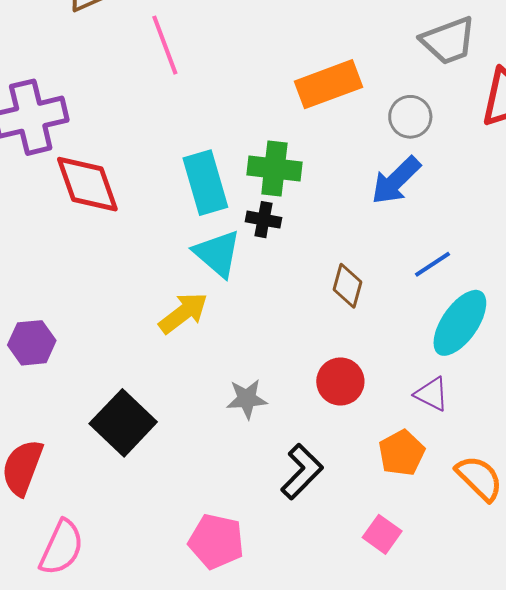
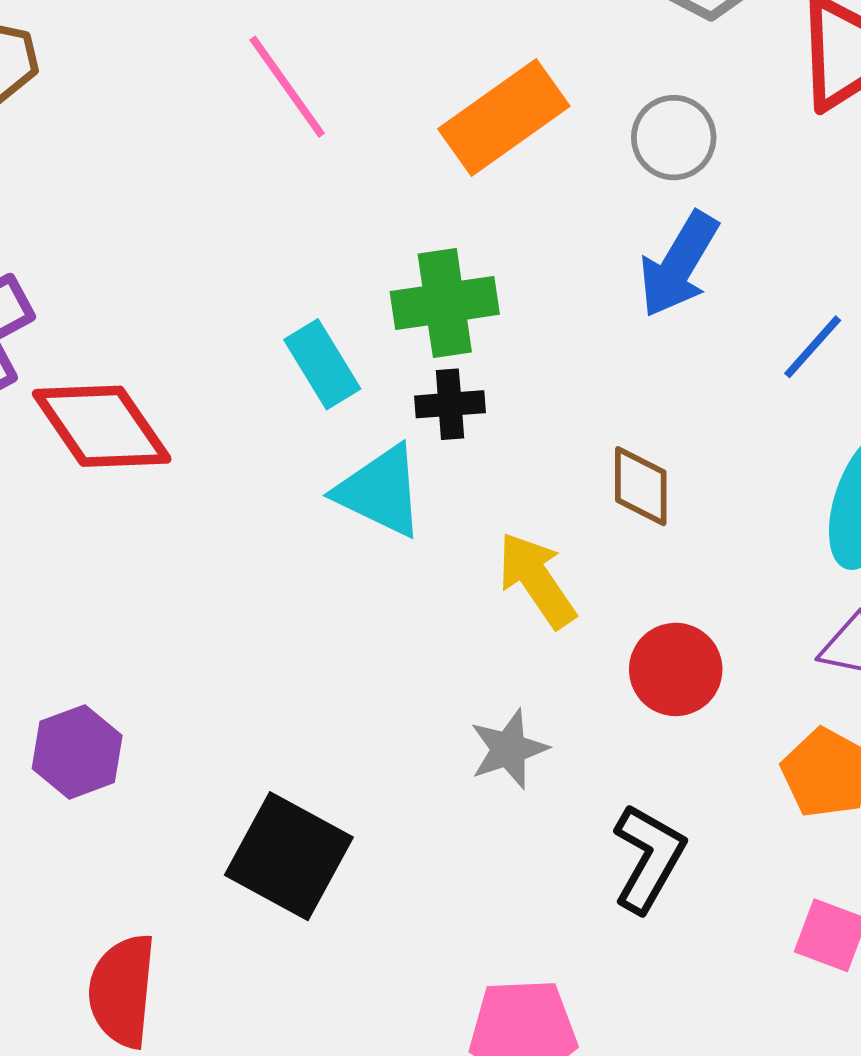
pink line: (165, 45) -> (287, 87), moved
cyan rectangle: (205, 183) -> (322, 364), size x0.7
blue line: (432, 264) -> (813, 347), moved
yellow arrow: (183, 313) -> (537, 580), moved, turned -72

